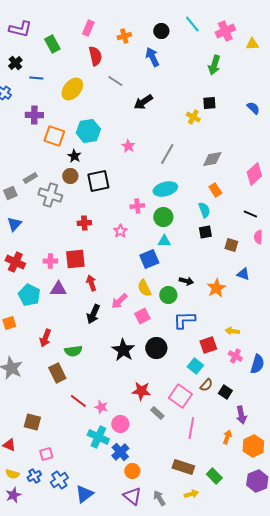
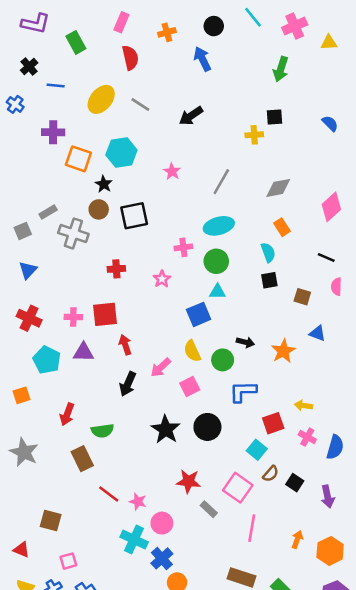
gray line: (115, 81) -> (140, 104), moved
yellow cross: (193, 117) -> (254, 135), turned -32
purple arrow: (241, 415) -> (328, 497), moved

